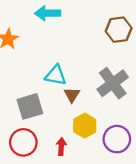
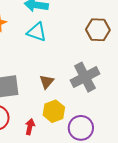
cyan triangle: (56, 75) -> (37, 32), moved

